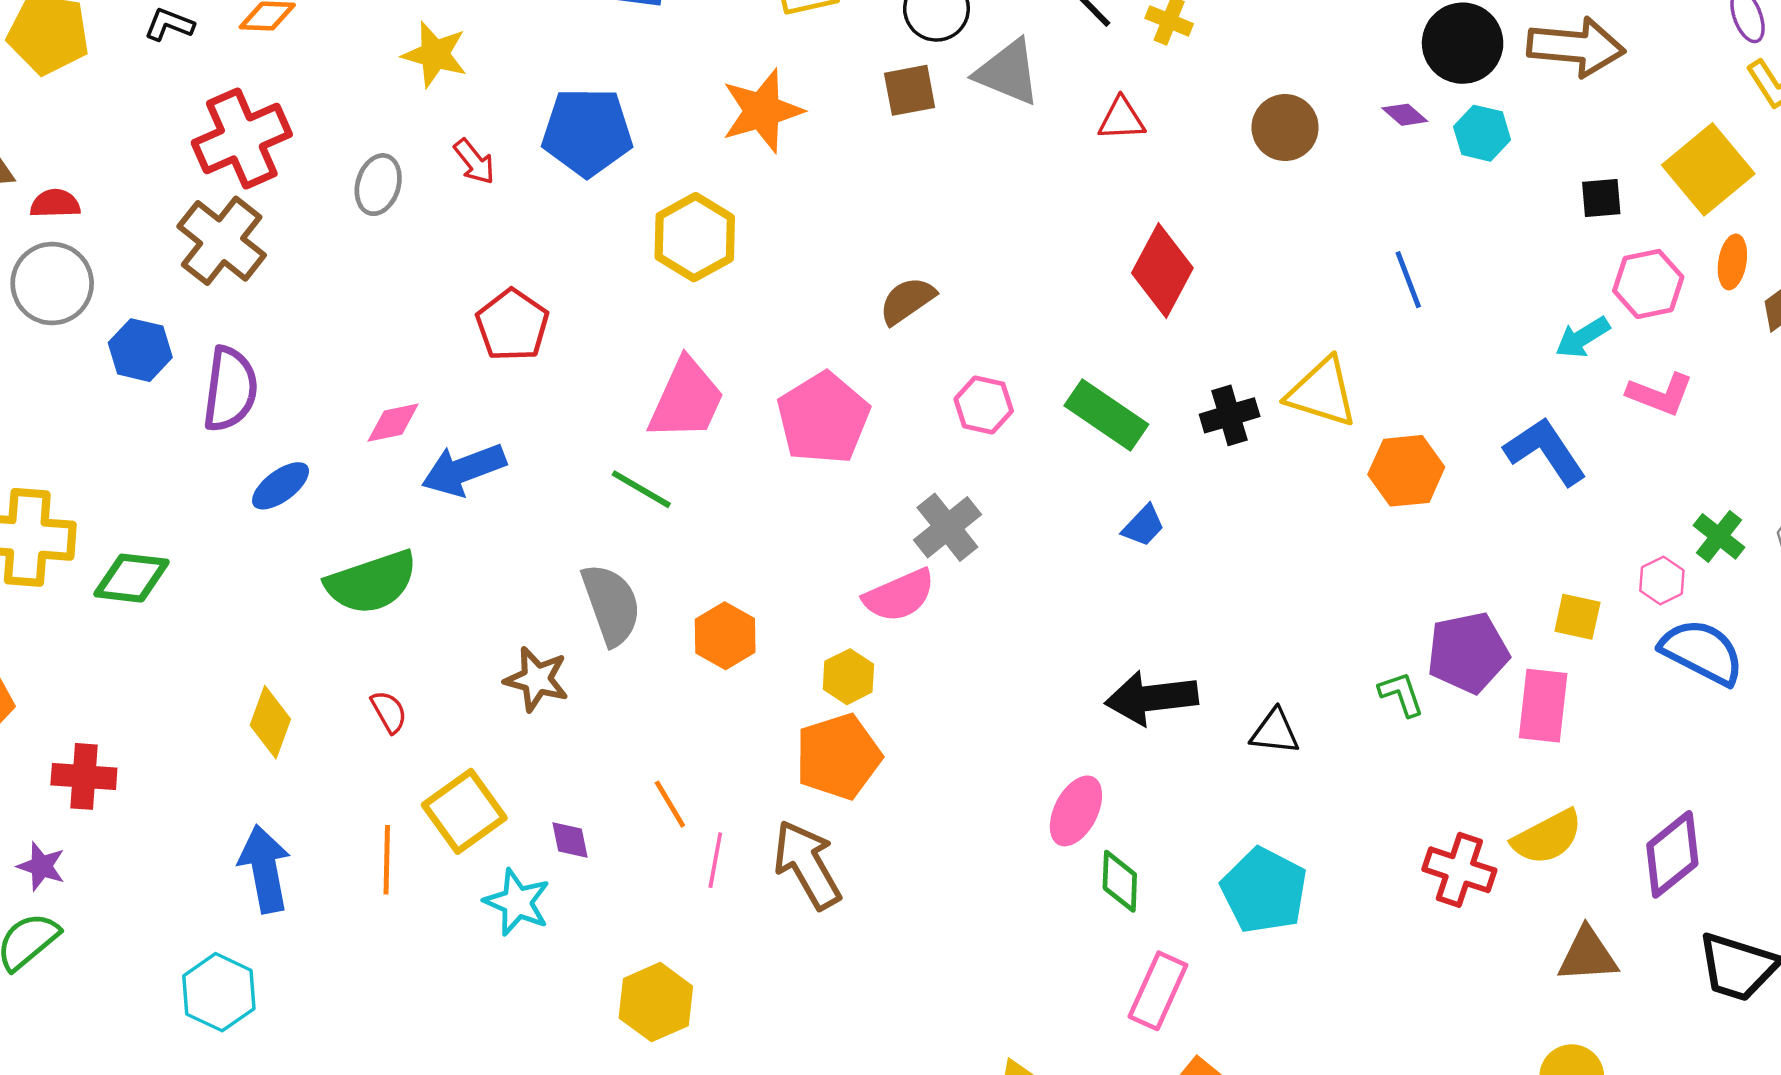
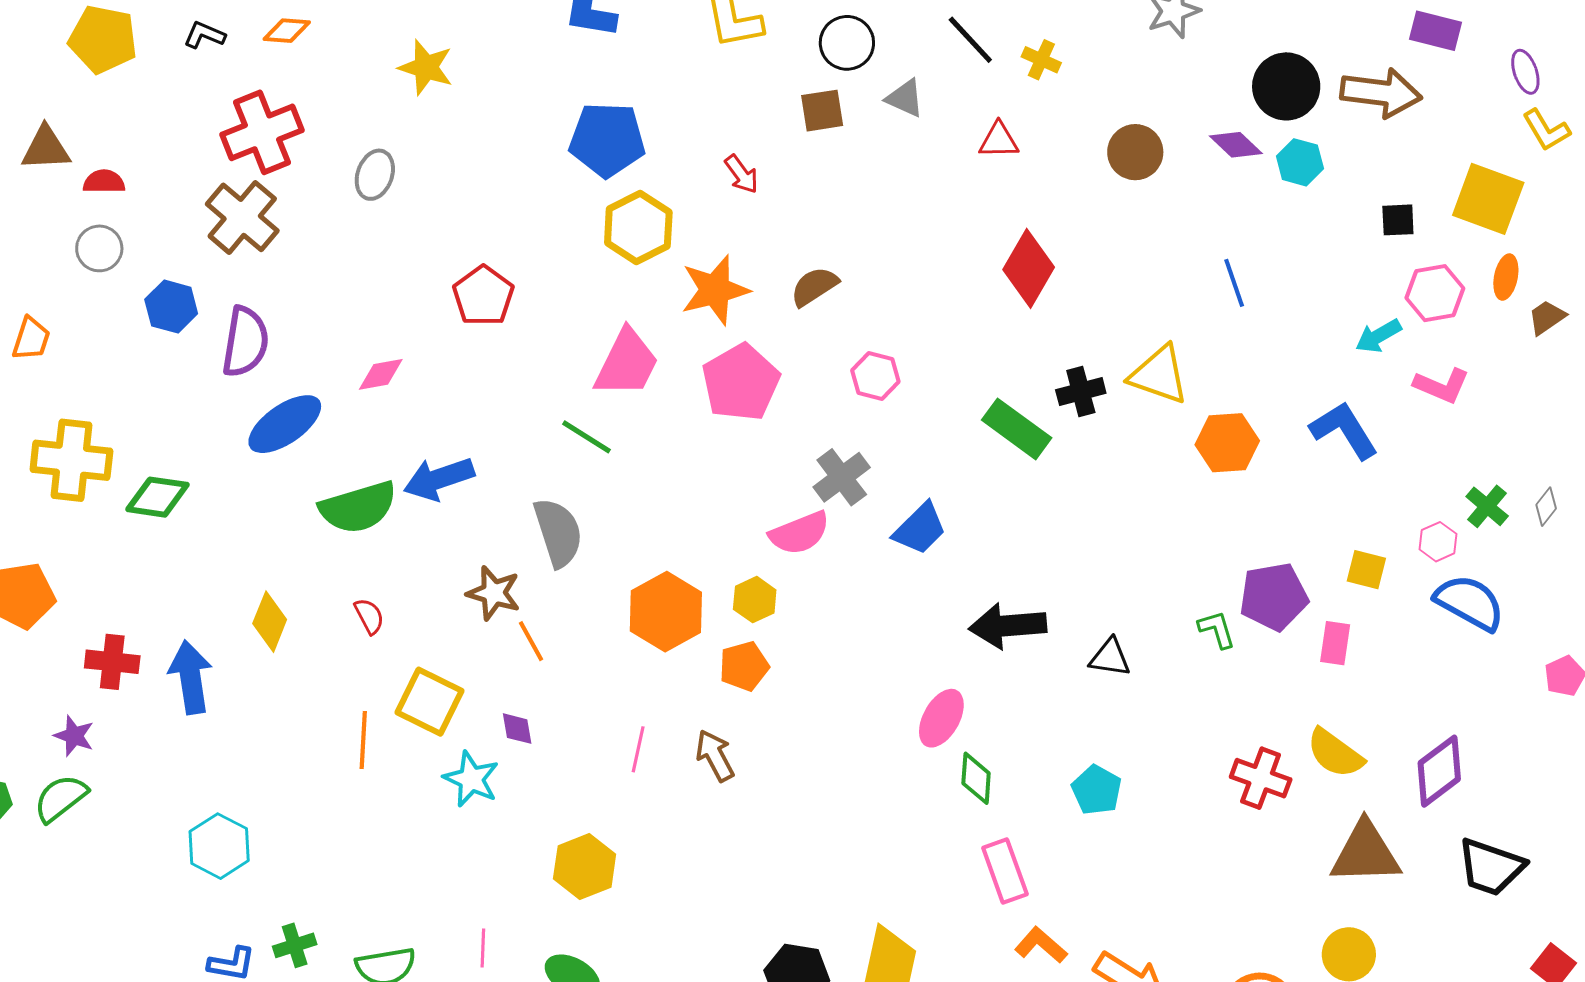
gray triangle: (1008, 72) -> (905, 98), size x0.7
orange star: (762, 111) -> (715, 290), moved
purple diamond: (1405, 115) -> (1236, 145), size x1.4
blue pentagon: (587, 132) -> (607, 140), moved
red arrow: (474, 162) -> (741, 174), moved
yellow square: (1708, 169) -> (1488, 199), turned -32
gray circle: (52, 284) -> (99, 248), size x0.7
green rectangle: (1106, 415) -> (1017, 429), moved
blue arrow: (464, 470) -> (439, 479), moved
blue ellipse: (281, 486) -> (285, 424), size x1.5
blue trapezoid: (1143, 526) -> (920, 529), moved, size x1.5
orange hexagon: (725, 636) -> (666, 612), moved, size x1.4
pink rectangle: (1543, 706) -> (1335, 643), size x0.7
orange pentagon: (838, 757) -> (744, 666), size x0.7
orange line: (670, 804) -> (531, 641), moved
yellow square: (464, 811) -> (430, 702), turned -30
yellow semicircle: (1547, 837) -> (1335, 753), turned 62
brown arrow: (807, 865) -> (715, 756), size x0.7
blue arrow: (265, 869) -> (190, 677), moved
cyan pentagon: (1264, 890) -> (1097, 790), size x0.7
brown triangle: (1588, 955) -> (1366, 853), size x1.4
pink rectangle: (1158, 991) -> (1005, 871), turned -46

